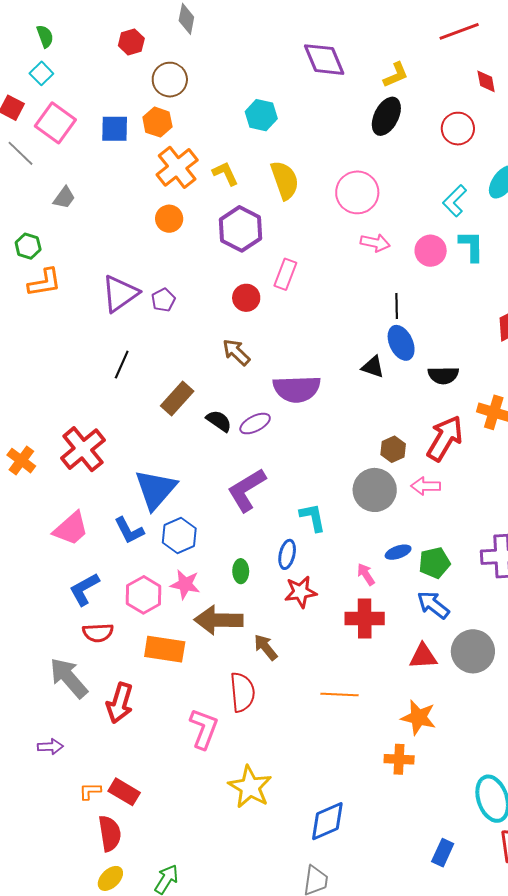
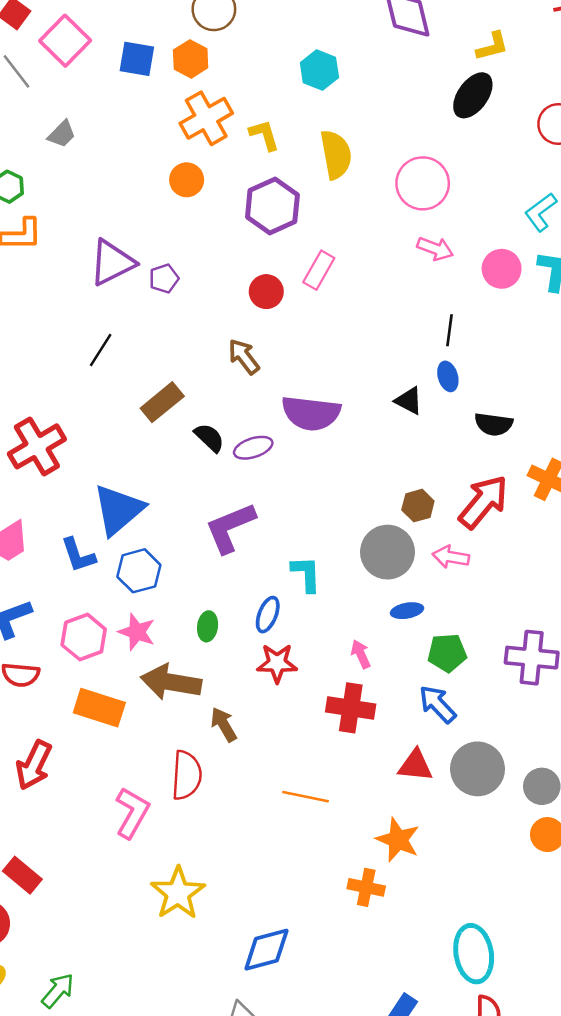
blue ellipse: (401, 343) -> (448, 376), size x0.7
blue ellipse: (398, 552) -> (407, 611), moved

